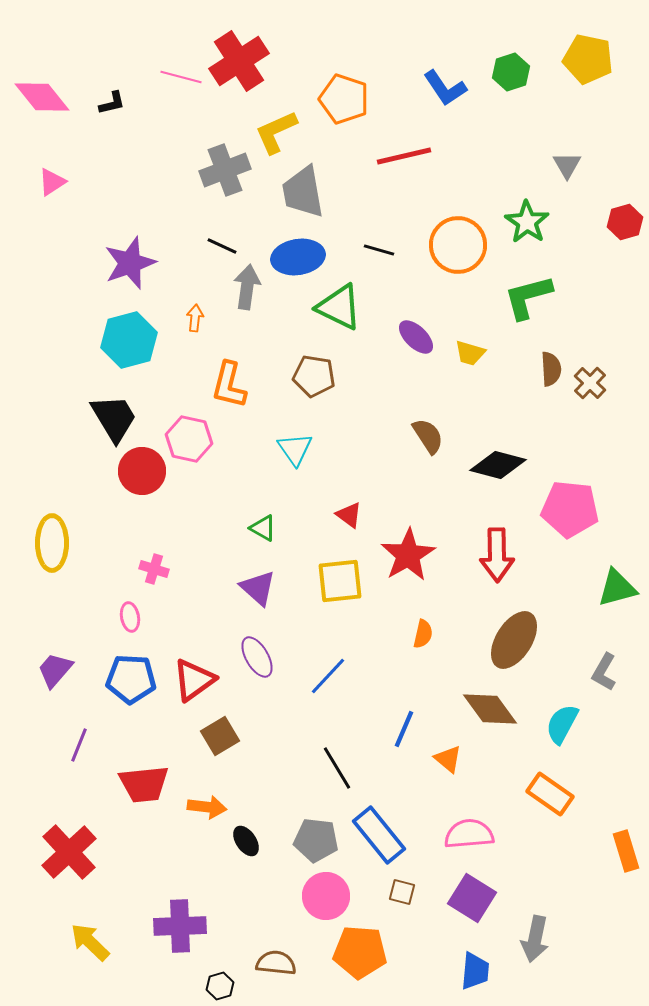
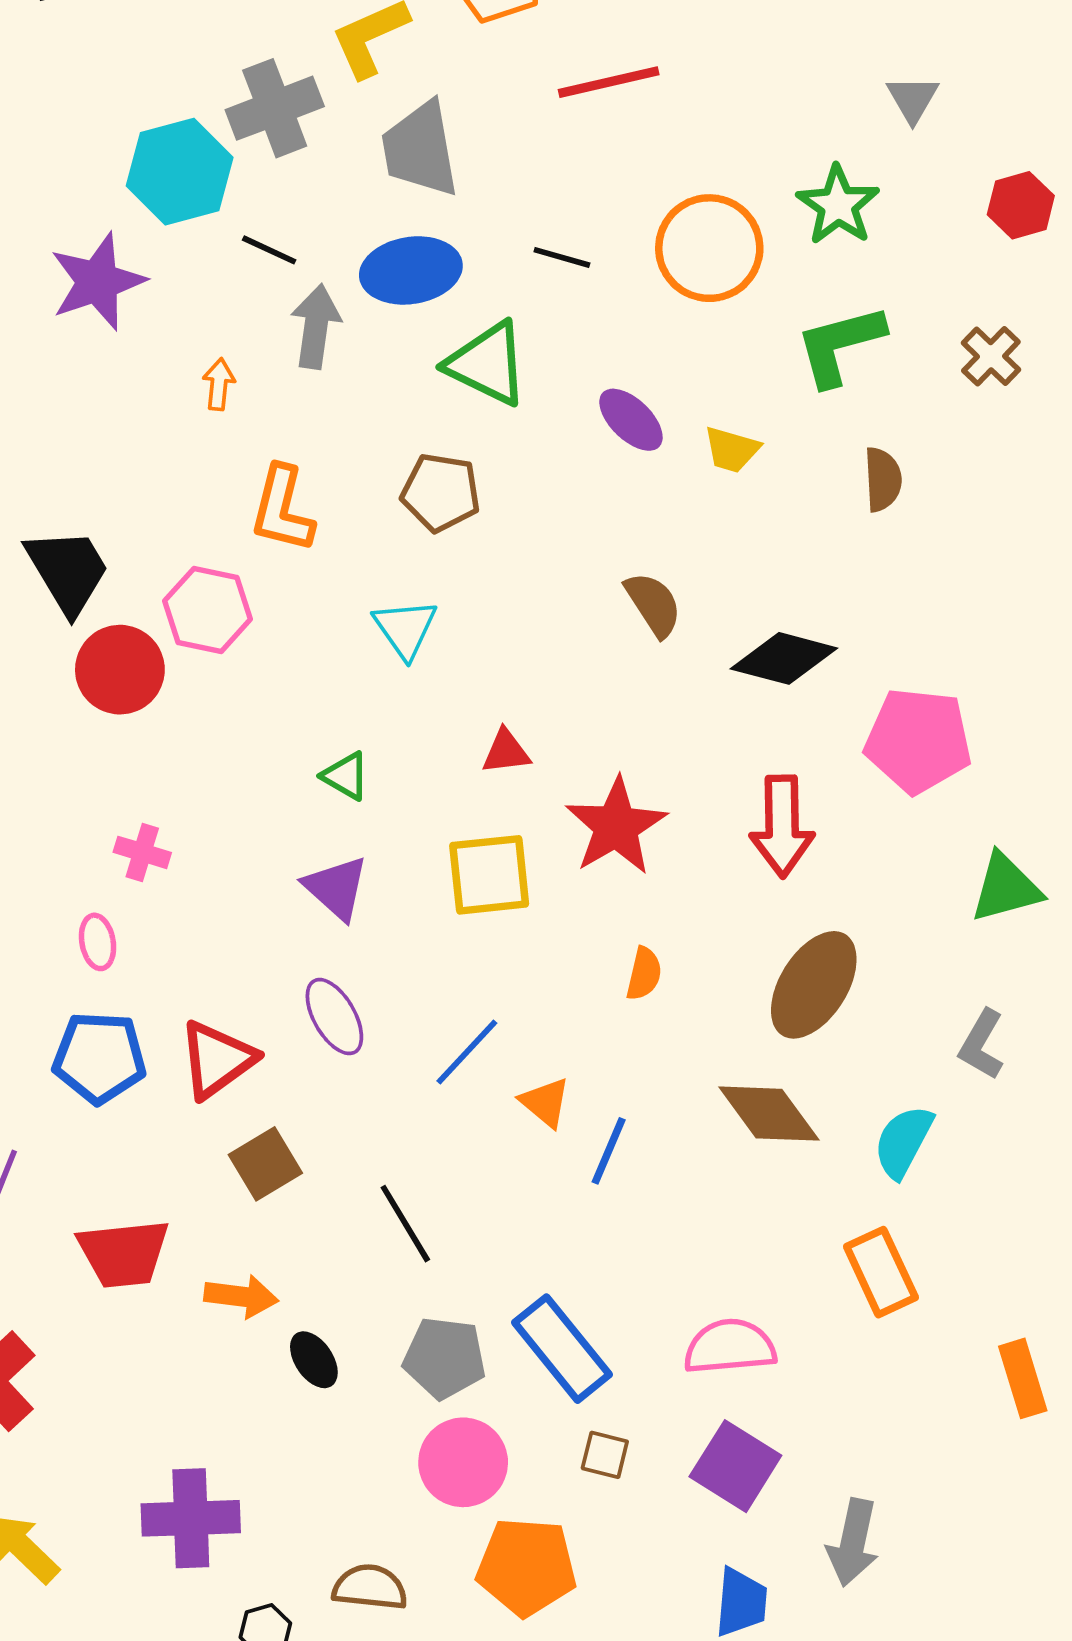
cyan hexagon: (129, 340) -> (180, 172), moved
brown cross: (590, 383) -> (991, 356), moved
red triangle: (349, 515) -> (506, 752), turned -44
orange triangle: (448, 759) -> (545, 1102), moved
black line: (337, 768) -> (405, 1224), moved
orange rectangle: (550, 794) -> (881, 1272), turned 30

